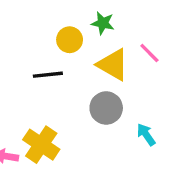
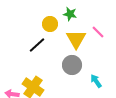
yellow triangle: (113, 65) -> (76, 39), turned 30
black line: (48, 75) -> (37, 45), turned -36

